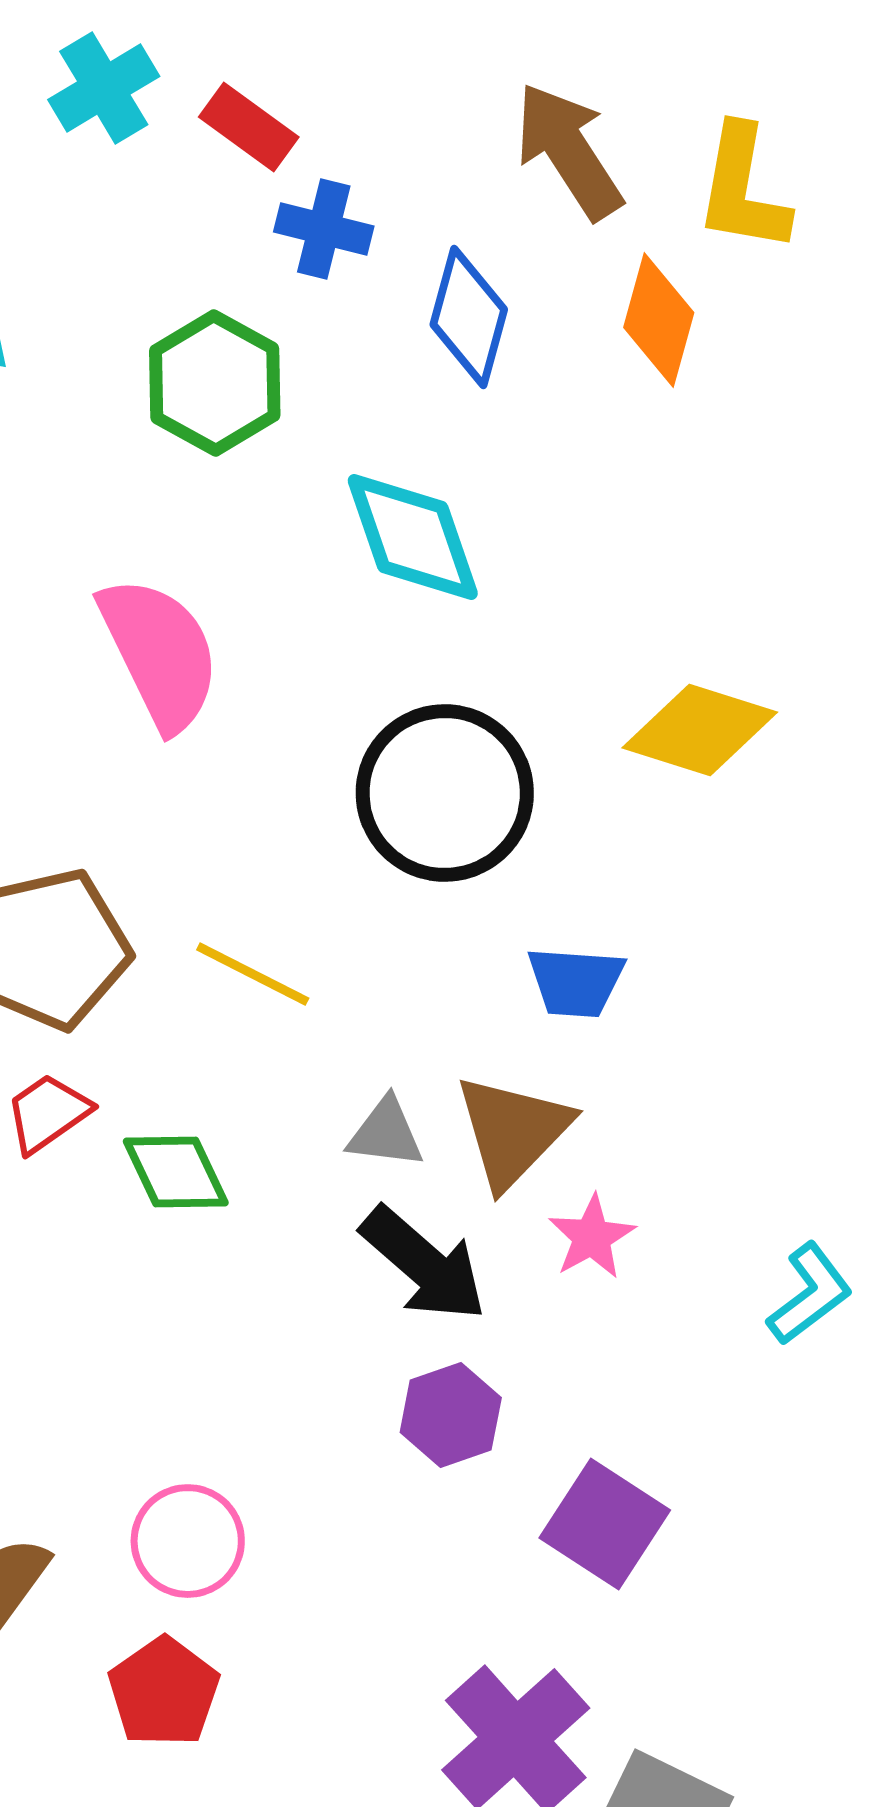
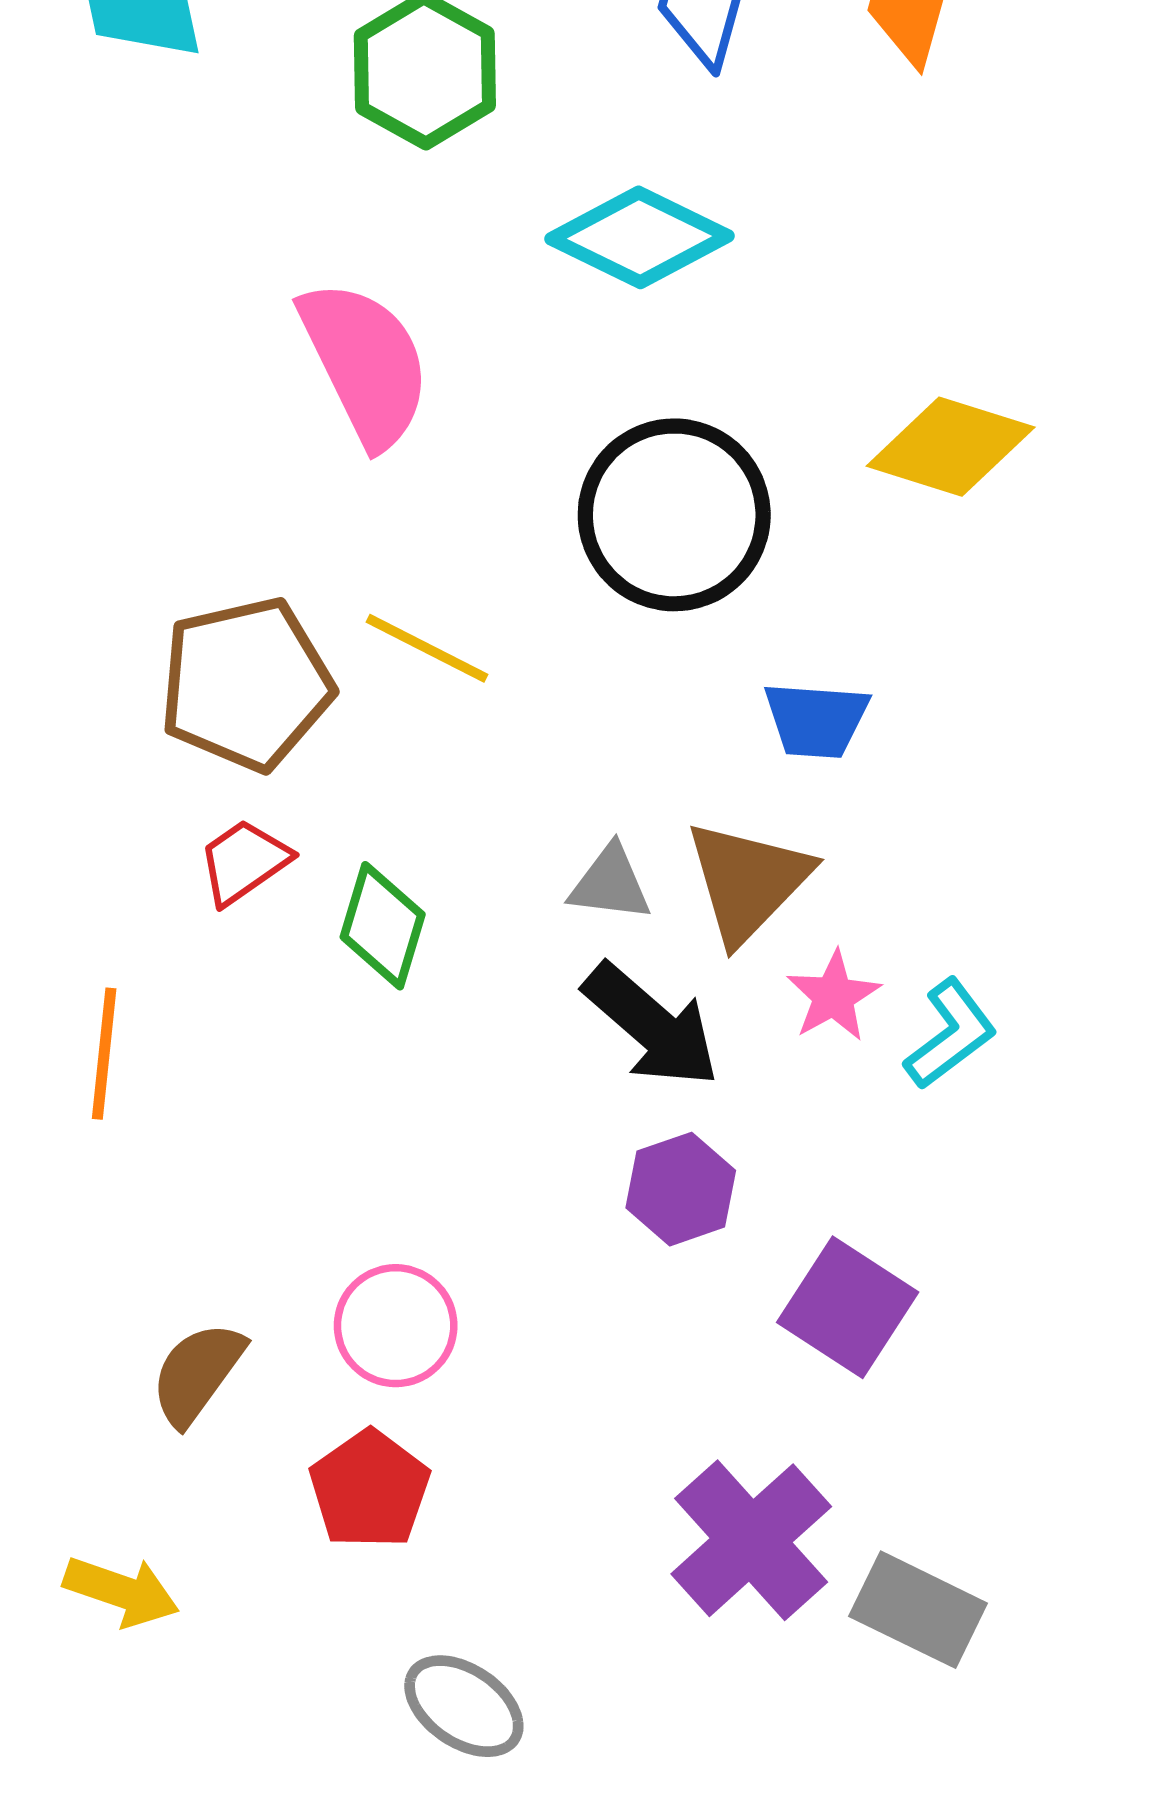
cyan diamond: (413, 537) -> (640, 237), turned -45
yellow line: (253, 974) -> (427, 648), moved
green diamond: (176, 1172) -> (383, 926), turned 42
cyan L-shape: (810, 1294) -> (951, 1034), moved

